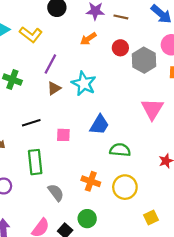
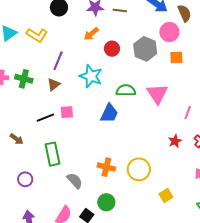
red circle: (120, 48) -> (112, 49), moved
brown triangle: (54, 88) -> (54, 84), moved
pink square: (63, 135) -> (67, 112), moved
green semicircle: (120, 150) -> (126, 90), moved

